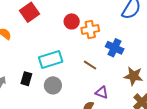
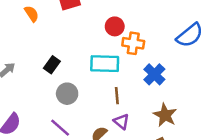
cyan rectangle: (51, 59) -> (105, 64), moved
brown line: (90, 65) -> (117, 96), moved, turned 32
black rectangle: (26, 79) -> (52, 65), moved

